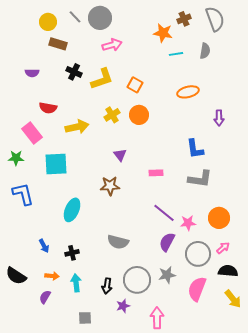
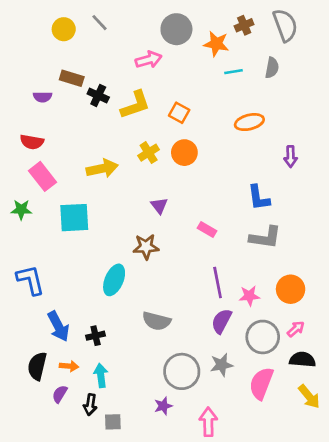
gray circle: (100, 18) -> (176, 29), moved
brown rectangle: (58, 44) -> (72, 78), moved
red semicircle: (48, 108) -> (32, 142), moved
pink rectangle: (156, 173) -> (207, 230), turned 32
blue L-shape: (23, 194) -> (31, 280), moved
cyan ellipse: (72, 210) -> (114, 280), moved
purple line: (164, 213) -> (218, 283), turned 40
blue arrow: (44, 246) -> (58, 326), size x1.6
black semicircle: (16, 276) -> (37, 366), moved, turned 70
black arrow: (107, 286) -> (90, 405), moved

